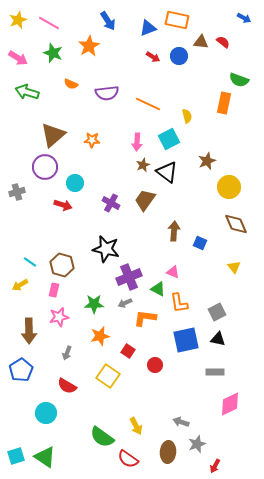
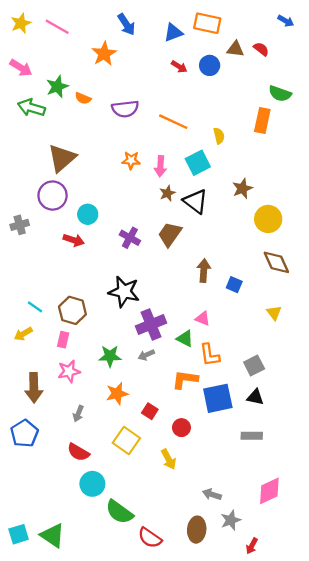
green star: (53, 53) -> (57, 87), moved, turned 30
orange star: (92, 140) -> (131, 160), moved
orange L-shape: (145, 318) -> (185, 380), moved
pink diamond: (230, 404) -> (269, 491), moved
cyan circle: (46, 413) -> (92, 484), moved
yellow arrow: (136, 426) -> (169, 459), moved

